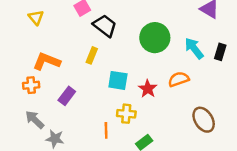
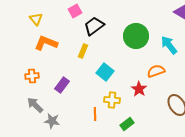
black trapezoid: (105, 26) -> (94, 26), turned -75
orange L-shape: (47, 61) -> (46, 43), moved
cyan square: (118, 80) -> (105, 72), turned 30
red star: (148, 89) -> (139, 89), moved

